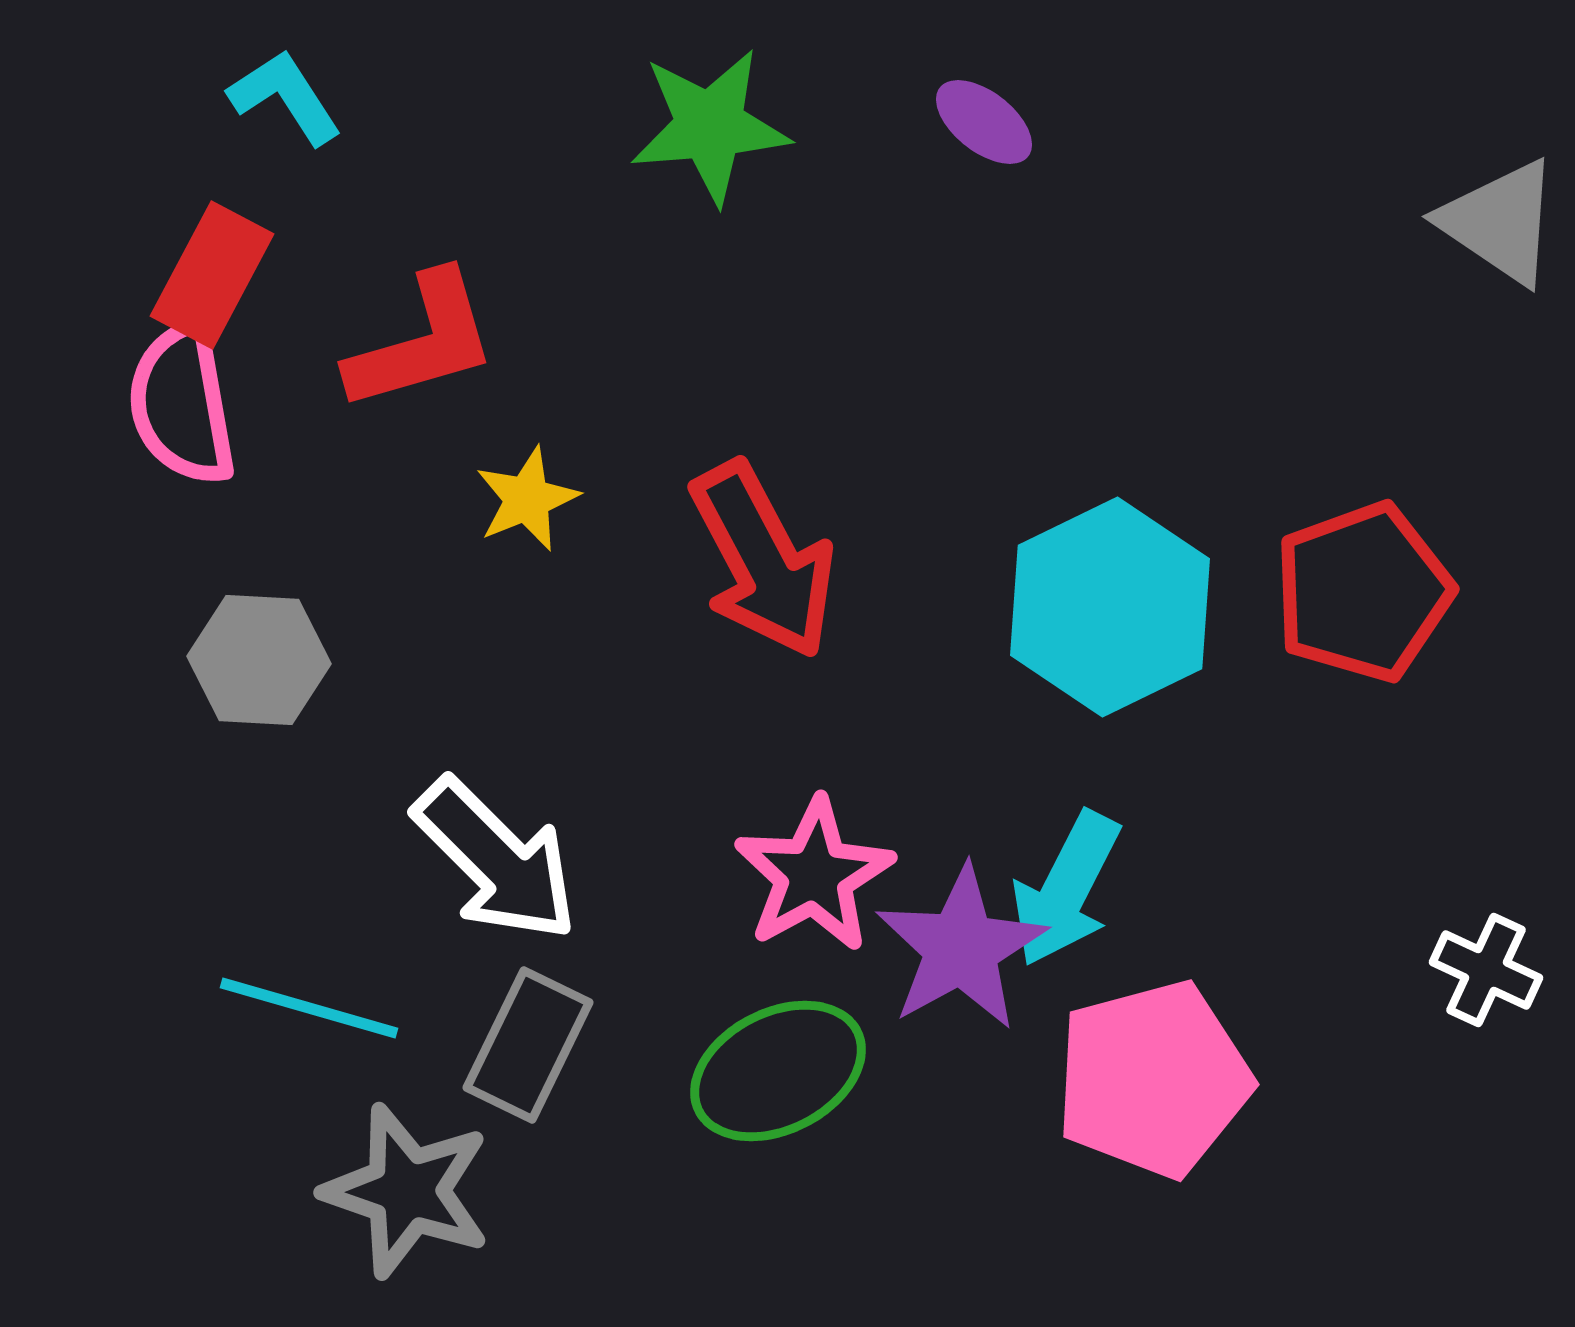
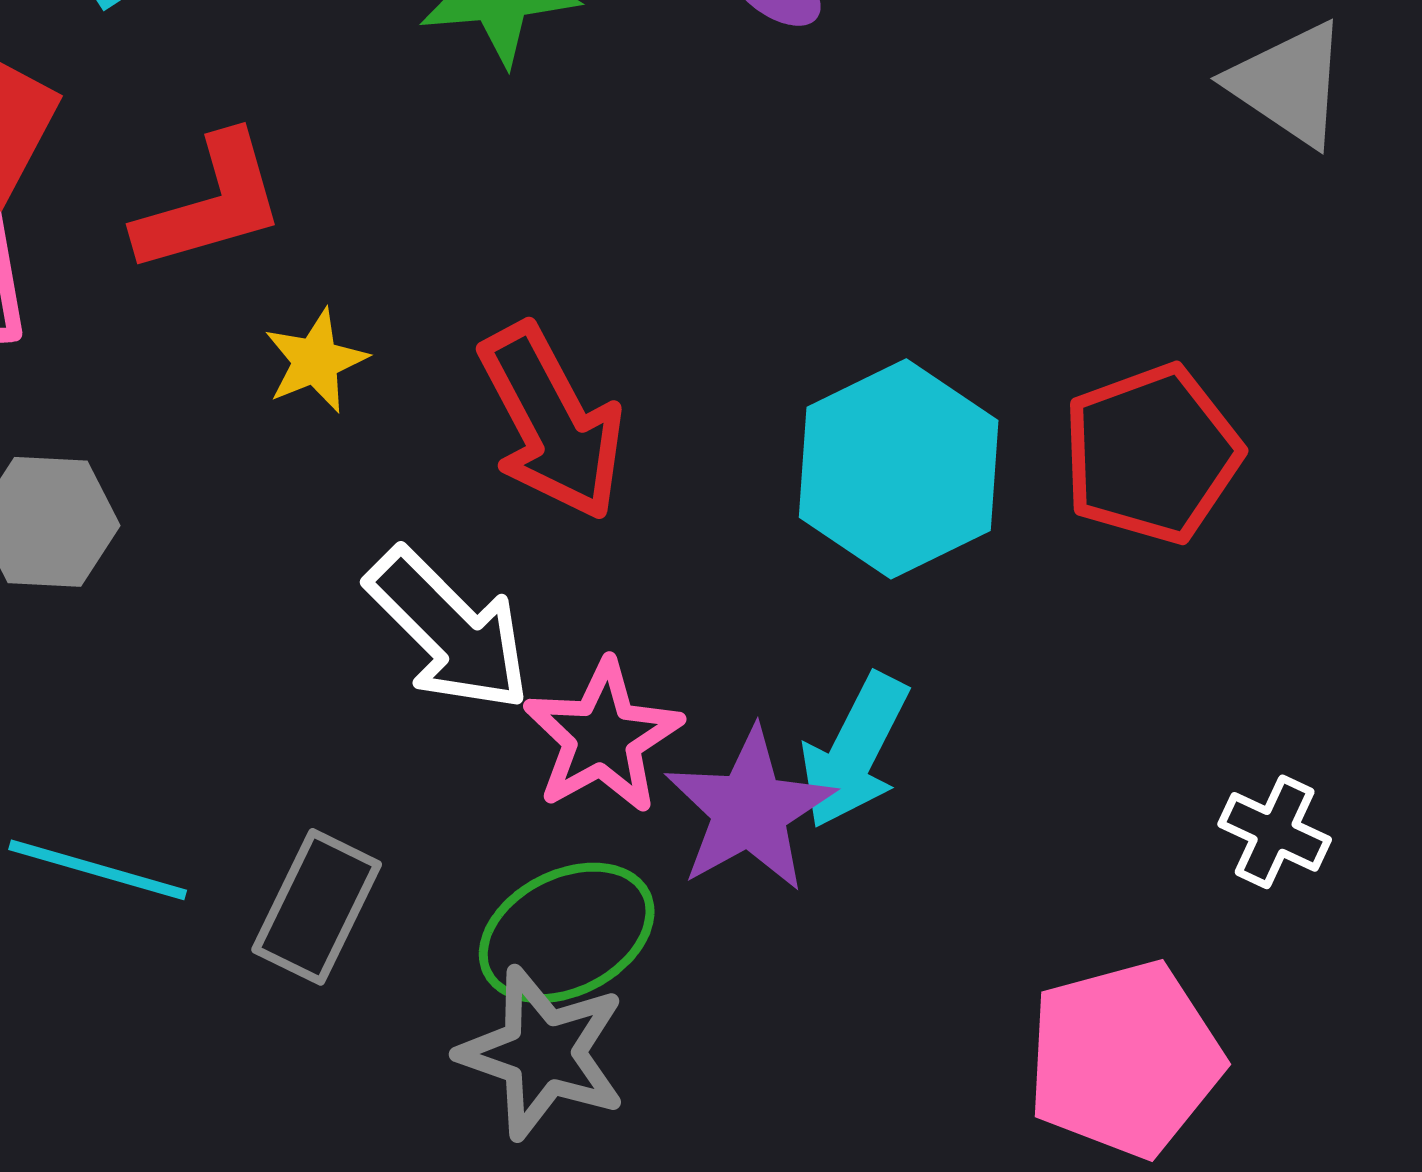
white arrow: (496, 860) -> (449, 630), moved
pink pentagon: (1153, 1079) -> (1125, 1059), moved
gray star: (407, 1191) -> (543, 1053), moved

